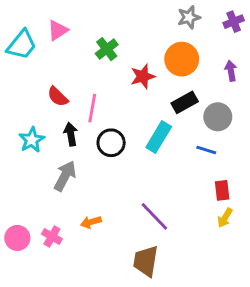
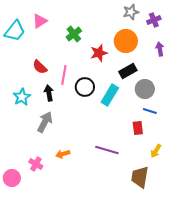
purple cross: (234, 22) -> (154, 20), moved
gray circle: (218, 117) -> (145, 89), moved
black circle: (111, 143) -> (85, 87), moved
blue line: (206, 150) -> (150, 111), moved
red rectangle: (222, 190) -> (138, 128), moved
purple line: (154, 216) -> (107, 150), turned -30
pink circle: (17, 238) -> (12, 178), moved
brown trapezoid: (146, 261) -> (140, 177), moved

